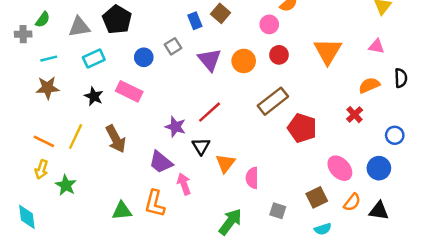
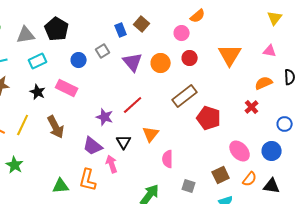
black triangle: (201, 146) -> (124, 142), moved
orange triangle: (225, 163) -> (151, 134), moved

